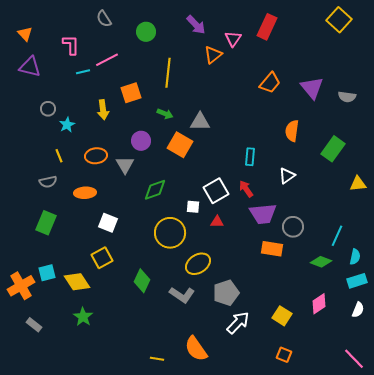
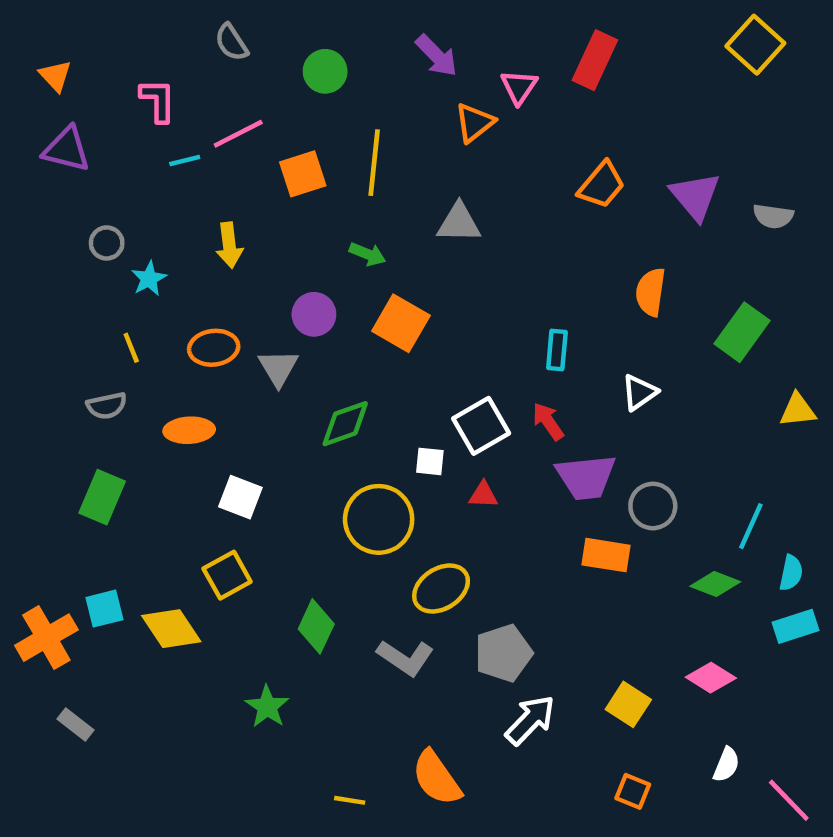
orange square: (131, 93) -> (303, 174), moved
gray triangle: (200, 122) -> (459, 223), moved
pink diamond: (319, 304) -> (711, 678), turned 65
white semicircle: (358, 310) -> (726, 765), moved
green star: (83, 317) -> (267, 707), moved

